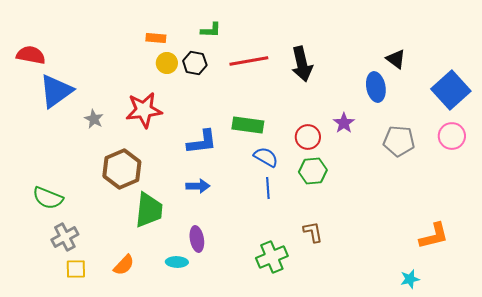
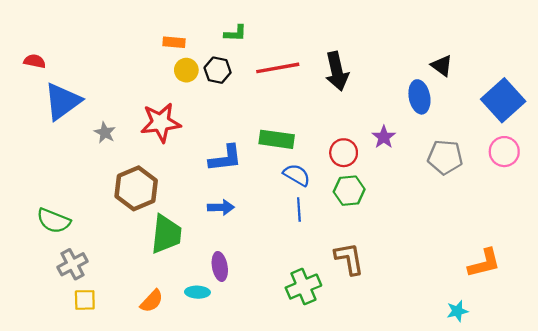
red semicircle: (31, 55) -> (35, 61), size x0.7
brown L-shape: (313, 232) -> (349, 259), size x1.4
orange semicircle: (124, 265) -> (152, 301), moved

